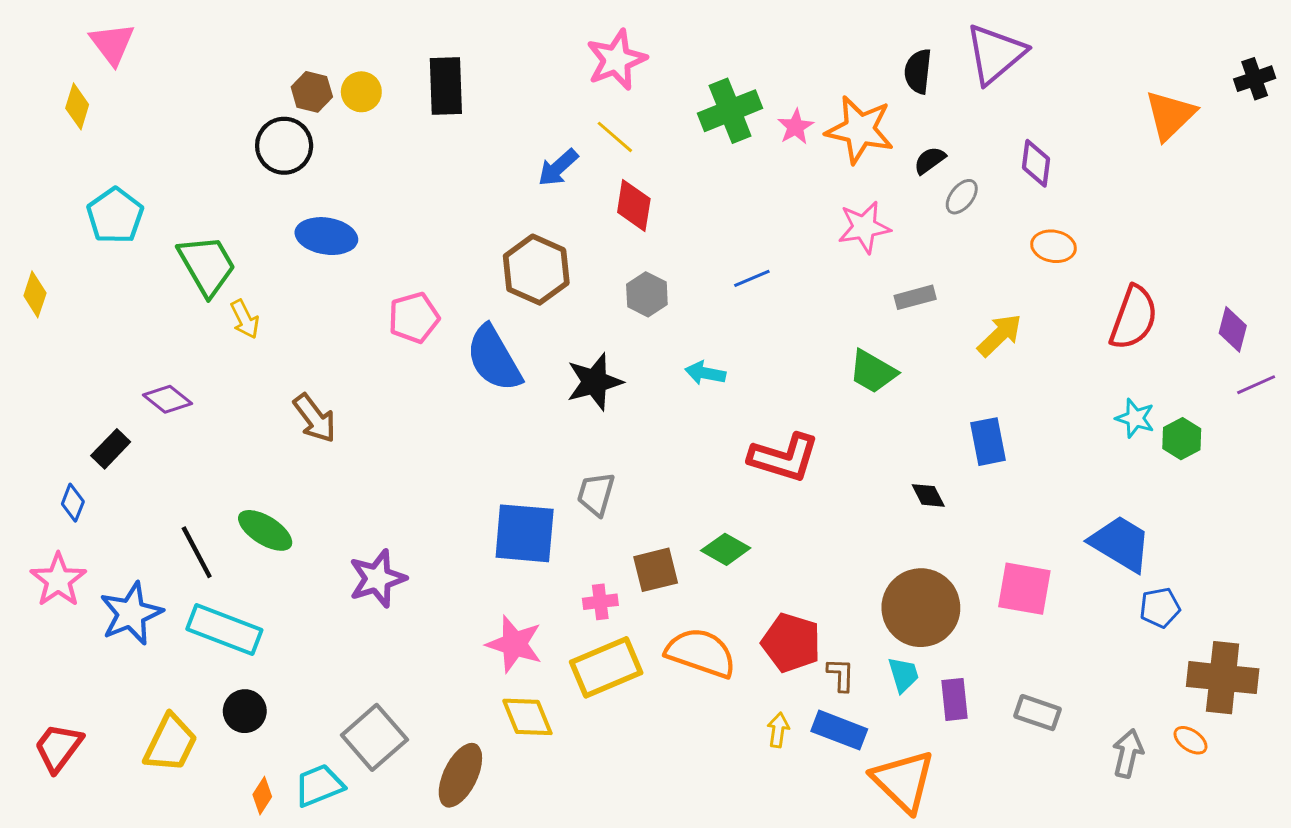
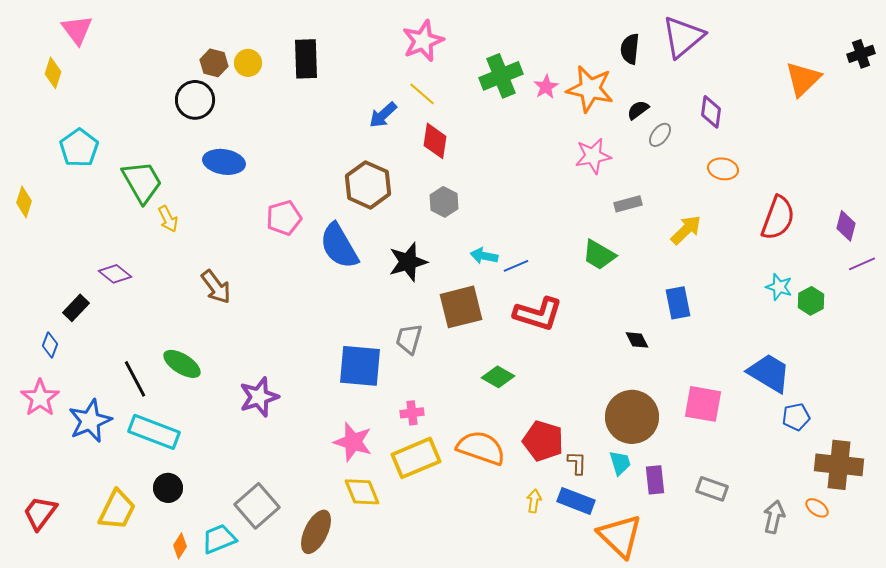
blue line: (752, 278) -> (516, 266), moved
brown square: (656, 570) -> (461, 307), moved, size x1.4

